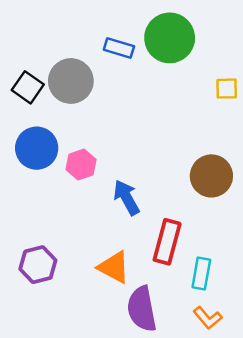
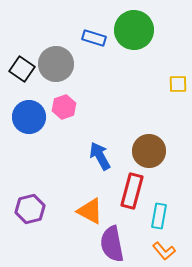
yellow square: (227, 89) -> (178, 84), moved
pink hexagon: (81, 165) -> (64, 107), moved
brown circle: (211, 176) -> (149, 151), moved

